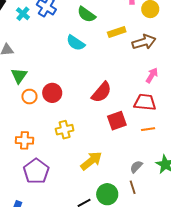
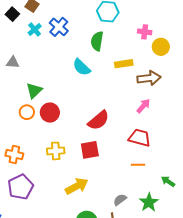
green semicircle: (86, 14) -> (97, 41), turned 54
pink arrow: (152, 75) -> (143, 106), moved
green triangle: (19, 76) -> (34, 91), moved
red square: (117, 121) -> (90, 150), moved

